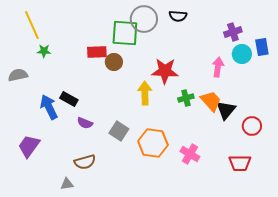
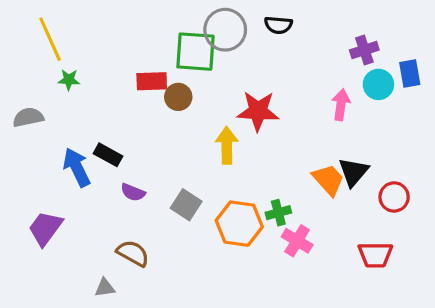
green cross: (186, 98) -> (278, 213), moved
orange trapezoid: (211, 101) -> (328, 180), moved
brown semicircle: (85, 162) -> (133, 253), turned -135

